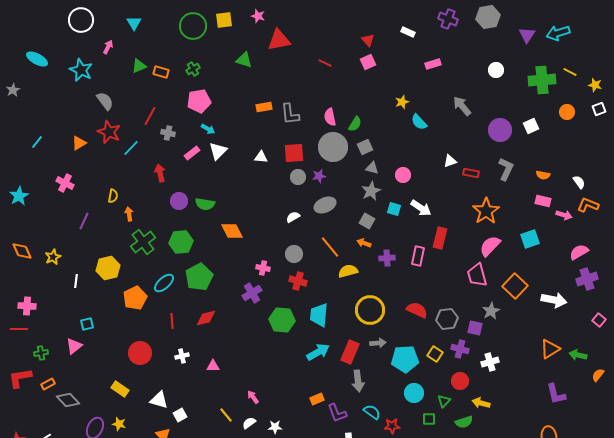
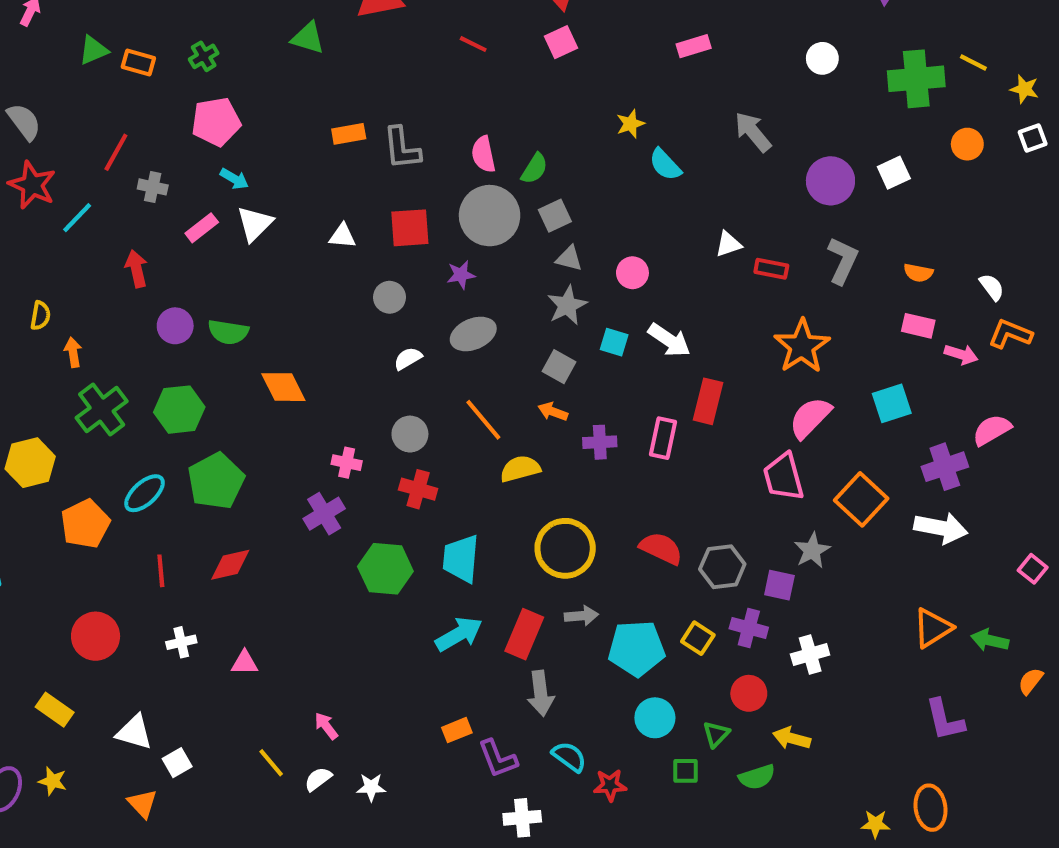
gray circle: (298, 177) -> (390, 297), moved
purple cross: (587, 279) -> (945, 467), moved

